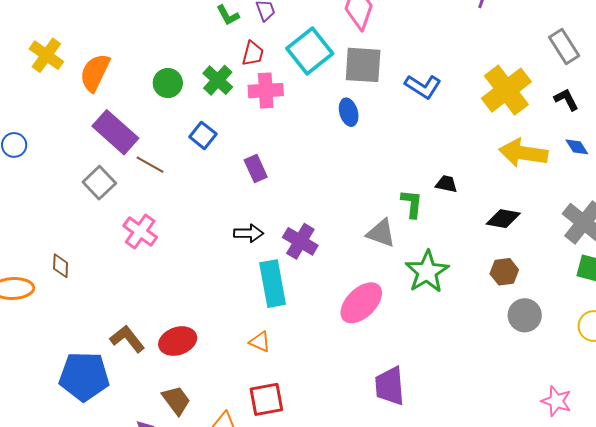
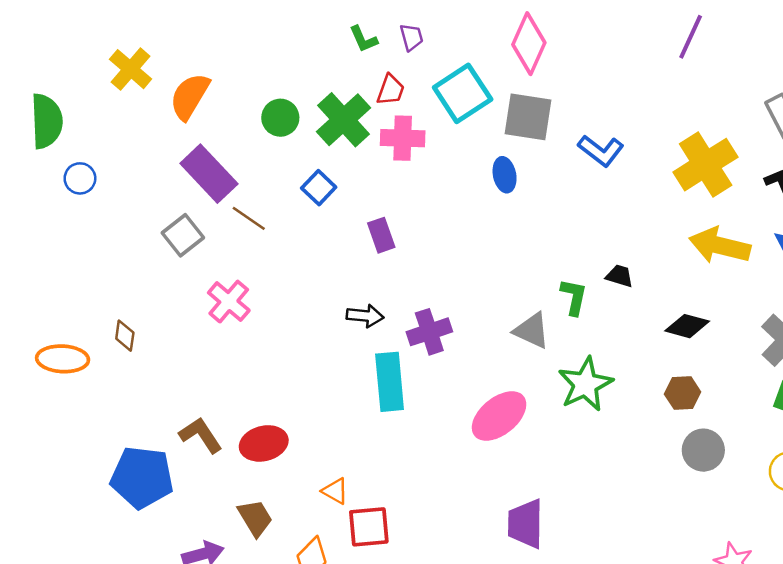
green cross: (218, 80) -> (343, 120), size x1.4
purple cross: (300, 241) -> (429, 332), turned 36
orange triangle: (260, 342) -> (335, 491), moved

